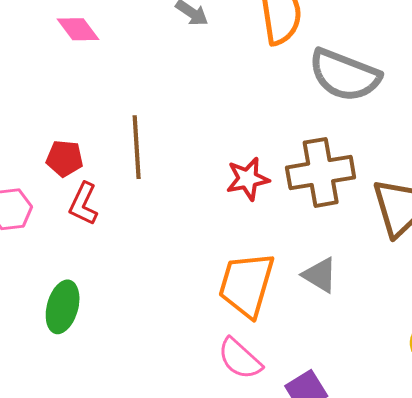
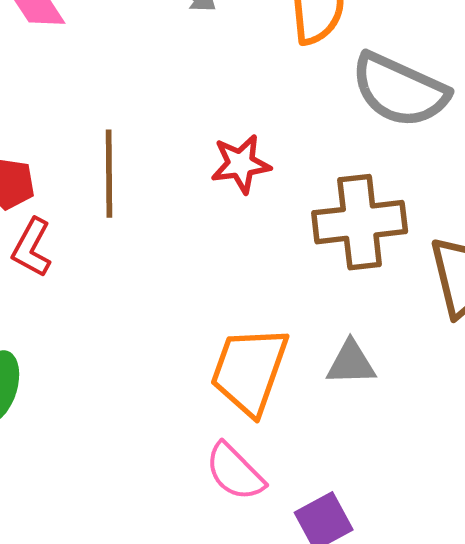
red star: (248, 179) -> (241, 164), moved
gray triangle: (320, 275) -> (351, 363), turned -36

